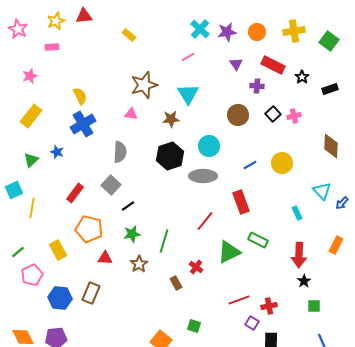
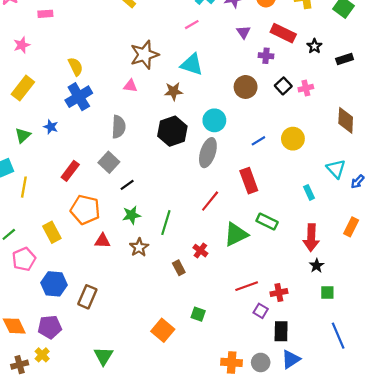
cyan triangle: (188, 94) -> (192, 64), turned -40
gray ellipse: (203, 176) -> (208, 153), turned -72
brown rectangle: (91, 293) -> (87, 297), moved

